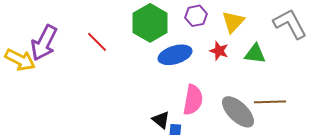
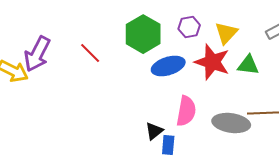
red star: (219, 51) -> (212, 62), size x1.8
gray ellipse: (238, 112) -> (231, 123), turned -36
black triangle: (161, 120) -> (154, 131), turned 42

